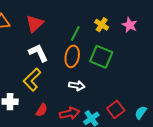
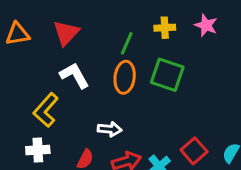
yellow cross: (102, 25) -> (165, 28), turned -32
yellow L-shape: (32, 80) -> (46, 110), moved
white arrow: (77, 86) -> (110, 129), moved

